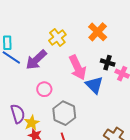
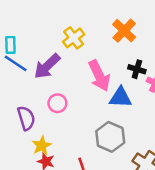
blue triangle: (94, 85) -> (120, 98), turned -42
gray hexagon: (64, 113) -> (110, 137), moved
purple semicircle: (18, 114) -> (26, 118), moved

